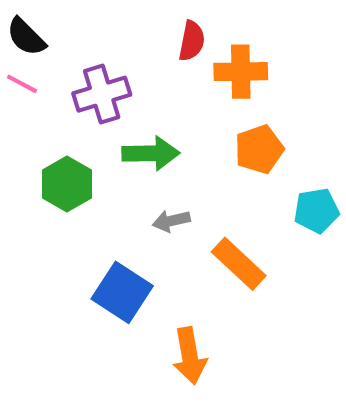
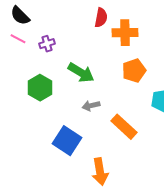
purple cross: (102, 94) -> (47, 44), moved, size x0.6
green arrow: (151, 153) -> (81, 73), turned 32

